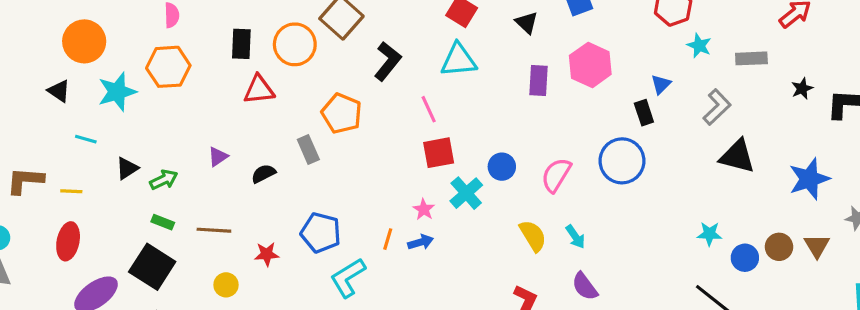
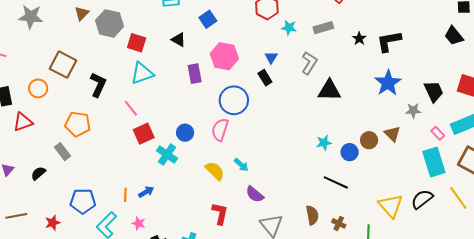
orange circle: (295, 44) -> (38, 88), size x0.7
blue circle: (622, 161) -> (234, 100), moved
blue star: (809, 179) -> (388, 83), moved
pink star: (424, 209) -> (139, 223), moved

